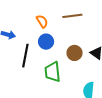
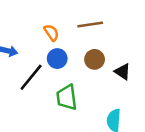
brown circle: (75, 53) -> (95, 59), moved
black line: (25, 56) -> (31, 77), turned 30

